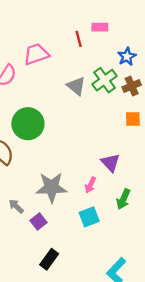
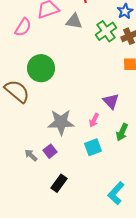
gray triangle: (76, 86) -> (74, 21), moved, turned -30
gray arrow: (16, 206) -> (31, 155), moved

